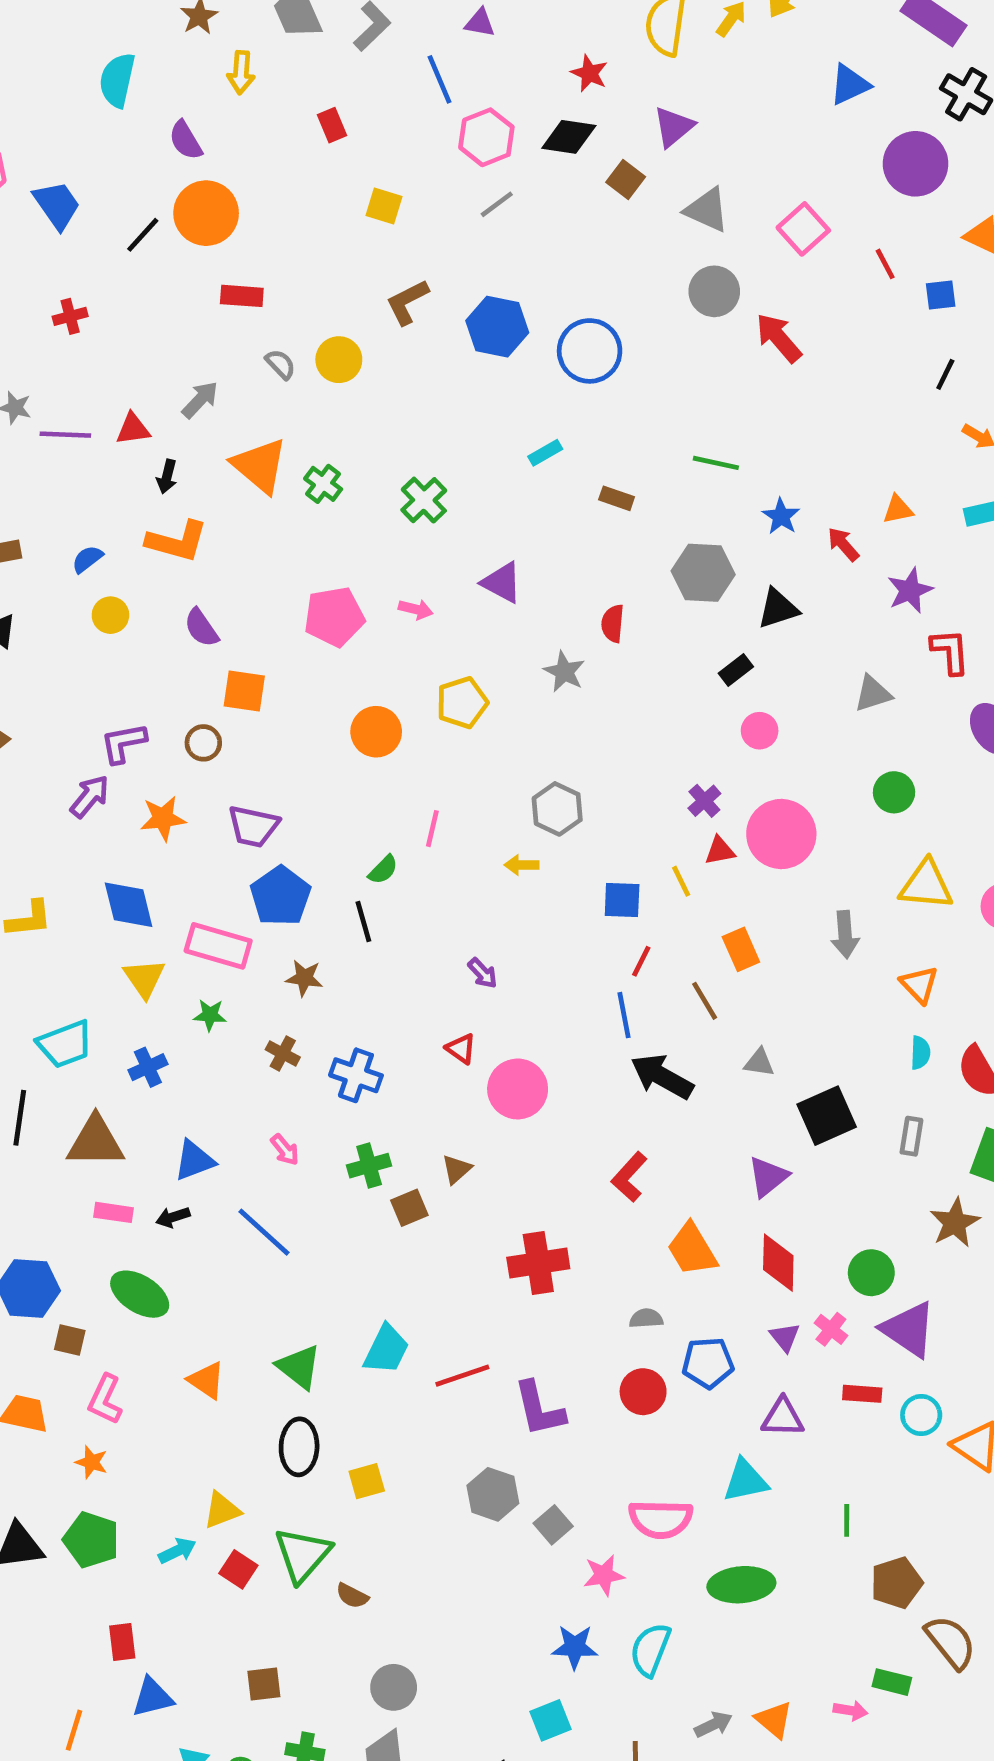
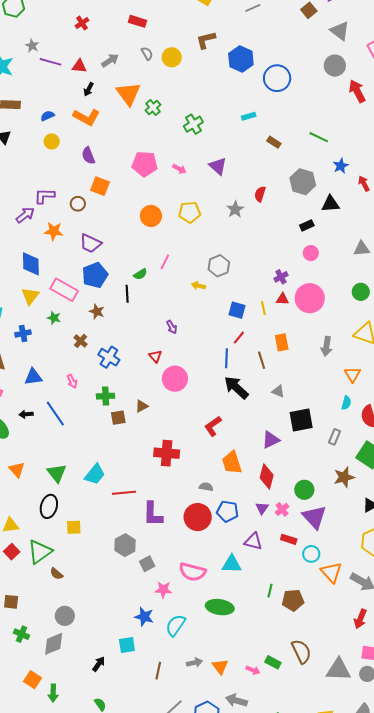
red cross: (70, 316) -> (82, 23), moved, turned -32
black arrow: (173, 1217) -> (26, 414), moved
red circle: (643, 1392) -> (198, 517), size x1.4
brown pentagon: (896, 1583) -> (293, 600), moved

